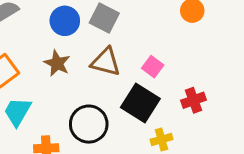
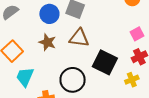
pink square: (153, 67) -> (137, 34), moved, turned 32
yellow cross: (161, 139) -> (132, 80), moved

